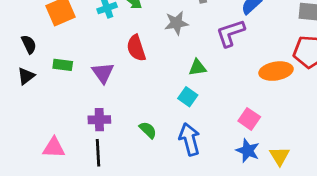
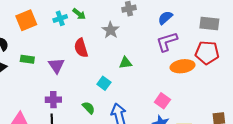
gray star: (176, 23) -> (111, 30), turned -30
purple L-shape: (230, 33) -> (167, 42), moved
cyan square: (188, 97) -> (104, 83), moved

